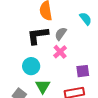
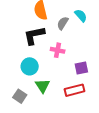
gray semicircle: (61, 34) -> (63, 23), moved
pink cross: (60, 52) -> (58, 50), turned -32

